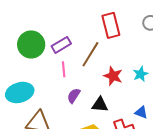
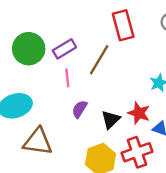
red star: (113, 76) -> (139, 113), moved
black triangle: (100, 105) -> (111, 120), turned -48

